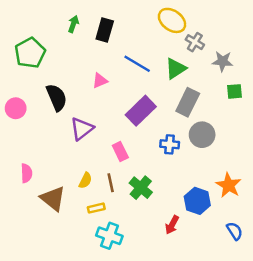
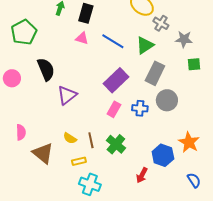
pink triangle: (100, 81) -> (82, 38), moved, turned 40
pink rectangle: (120, 152) -> (114, 109), moved, turned 56
yellow semicircle: (85, 180) -> (70, 138), turned 96

